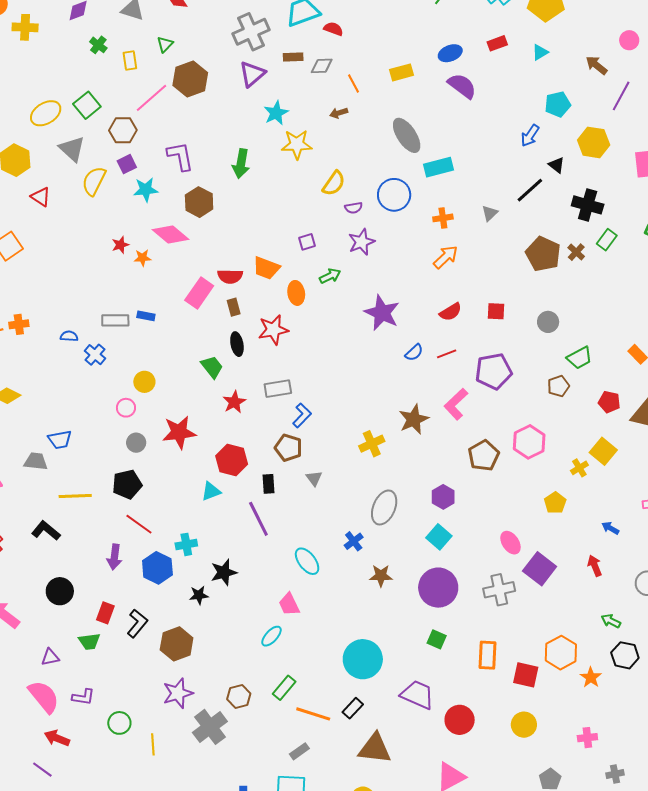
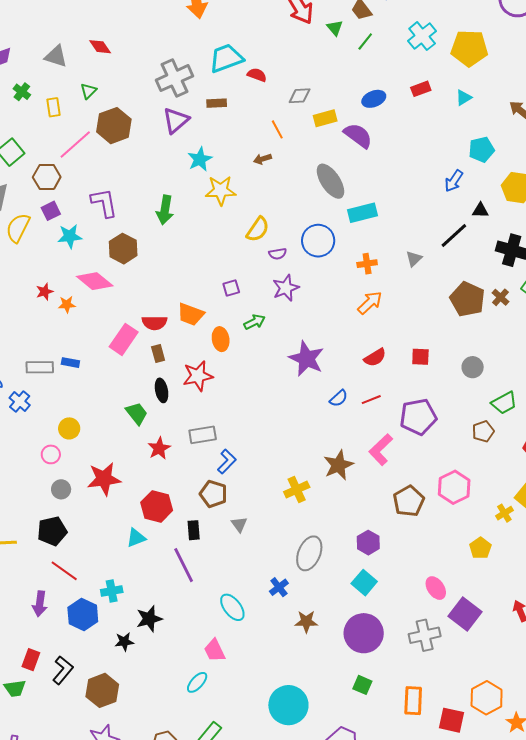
gray diamond: (322, 66) -> (300, 96), moved
purple semicircle: (462, 86) -> (358, 136), moved
black triangle: (556, 165) -> (480, 210), turned -36

